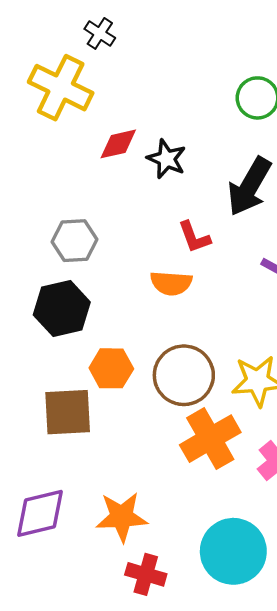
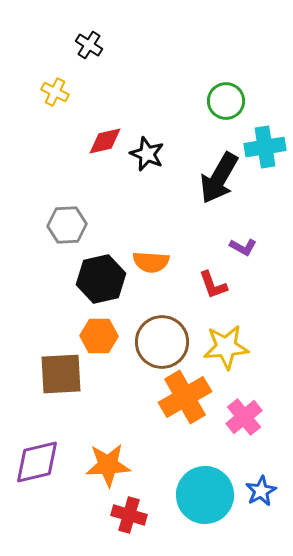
yellow cross: (61, 88) -> (55, 92), size x0.5
red L-shape: (194, 237) -> (213, 285), moved
black hexagon: (62, 309) -> (101, 279), moved

